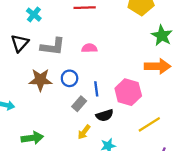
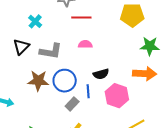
green star: (162, 36) -> (150, 46), turned -30
pink semicircle: (89, 48) -> (85, 44), moved
blue circle: (70, 78) -> (65, 81), size x1.5
black semicircle: (105, 115) -> (101, 74), moved

